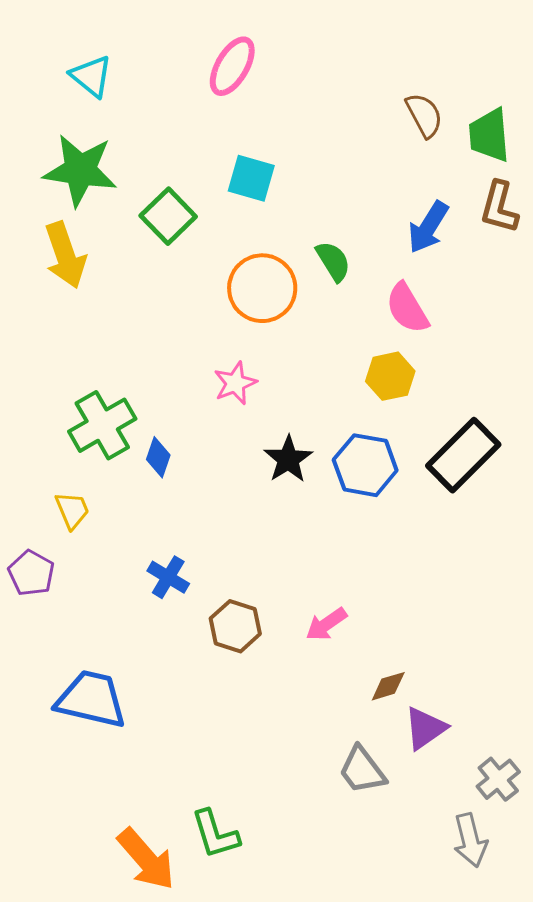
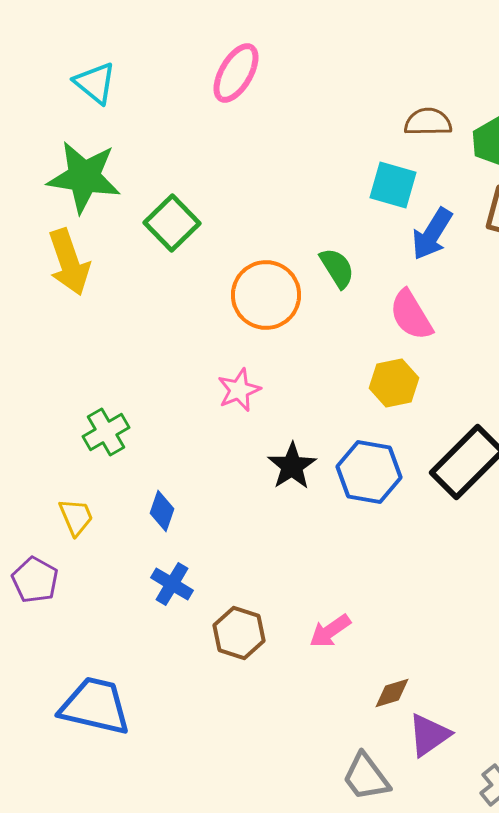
brown semicircle: (424, 115) -> (428, 122), turned -63
cyan square: (251, 178) -> (393, 185), moved
green cross: (102, 425) -> (106, 432), size x0.7
blue diamond: (158, 457) -> (162, 511), moved

